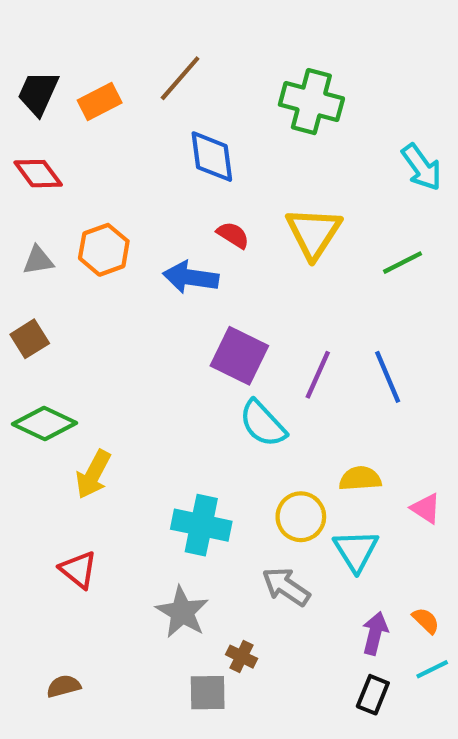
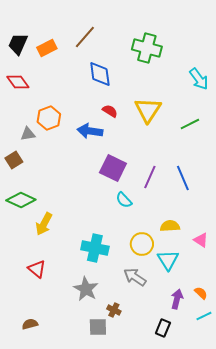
gray triangle: (38, 260) -> (28, 134), moved
cyan semicircle: (263, 424) -> (124, 200), size x0.7
black rectangle: (373, 695) -> (163, 328), moved

